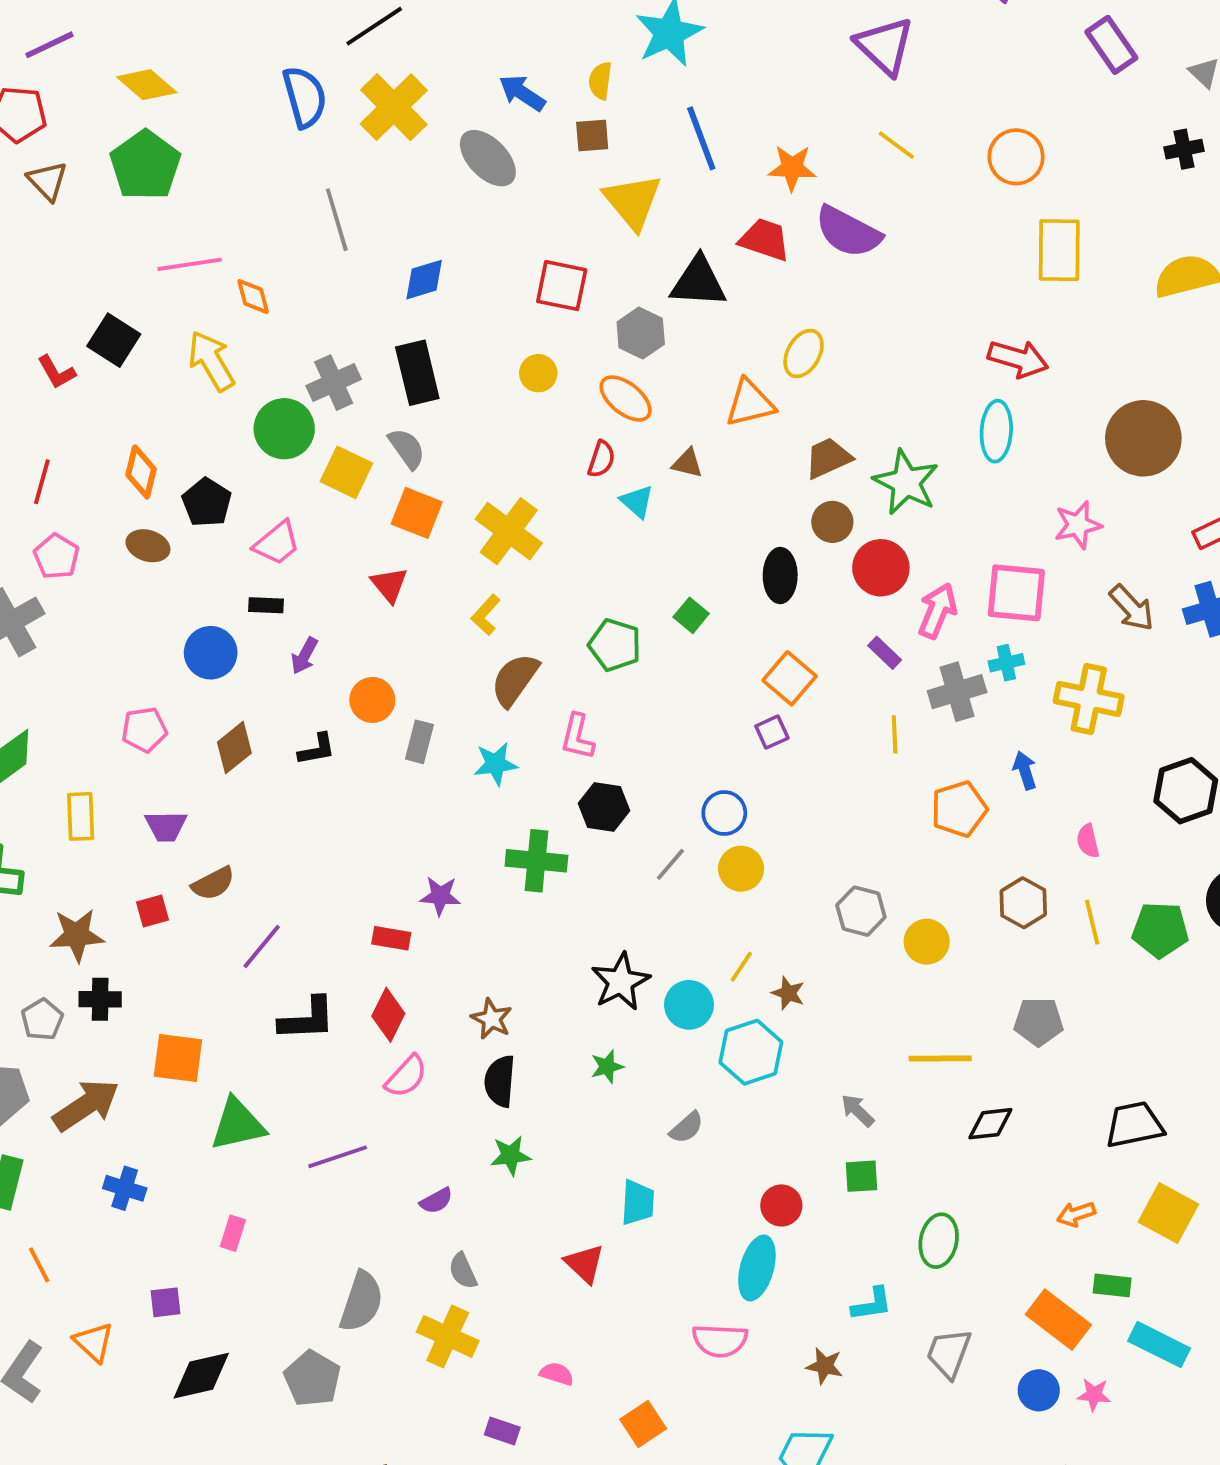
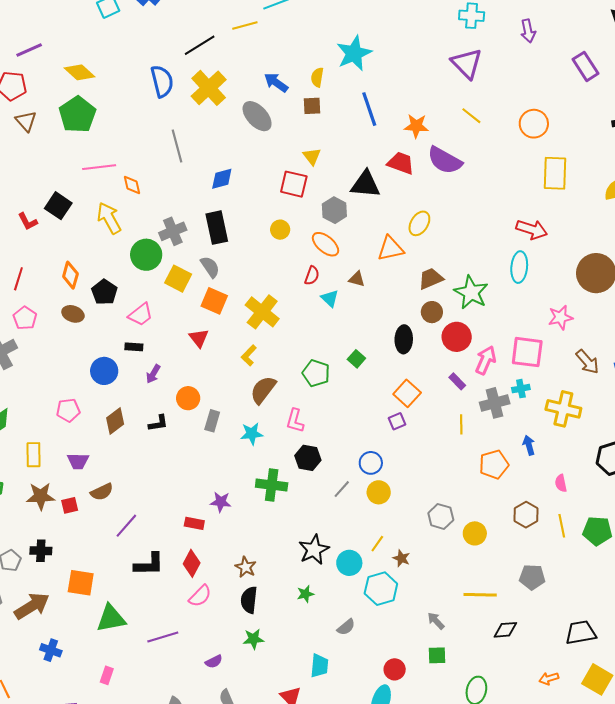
yellow triangle: (633, 202) -> (312, 156), moved, size x0.6
brown star: (77, 935) -> (41, 496), moved

